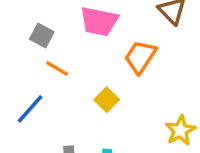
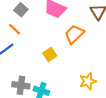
orange line: (57, 68) -> (15, 29), moved

